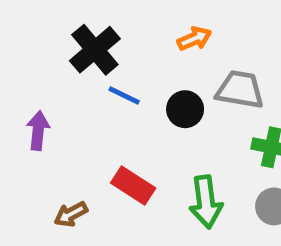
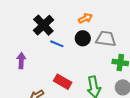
black circle: (185, 109) -> (83, 38), moved

